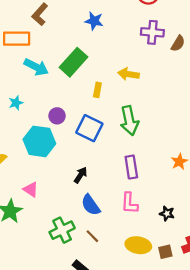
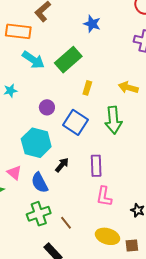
yellow arrow: (129, 74) -> (128, 88), moved
cyan hexagon: (39, 141) -> (36, 143), moved
purple rectangle: (131, 167) -> (96, 166), moved
blue semicircle: (91, 205) -> (40, 183), moved

